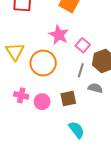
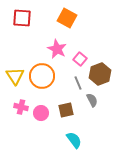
yellow triangle: (15, 52) -> (15, 76), moved
gray line: (81, 70) -> (78, 83), turned -40
gray semicircle: (95, 88) -> (92, 100), turned 48

